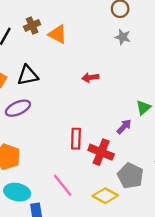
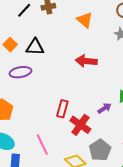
orange triangle: (58, 34) -> (85, 20), moved
red arrow: (90, 77) -> (86, 61), size x1.5

